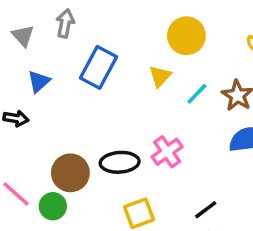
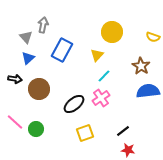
gray triangle: (23, 36) -> (26, 37), moved
cyan line: (197, 94) -> (104, 76), moved
black ellipse: (120, 162) -> (74, 104), turned -35
brown circle: (70, 173) -> (39, 89), moved

